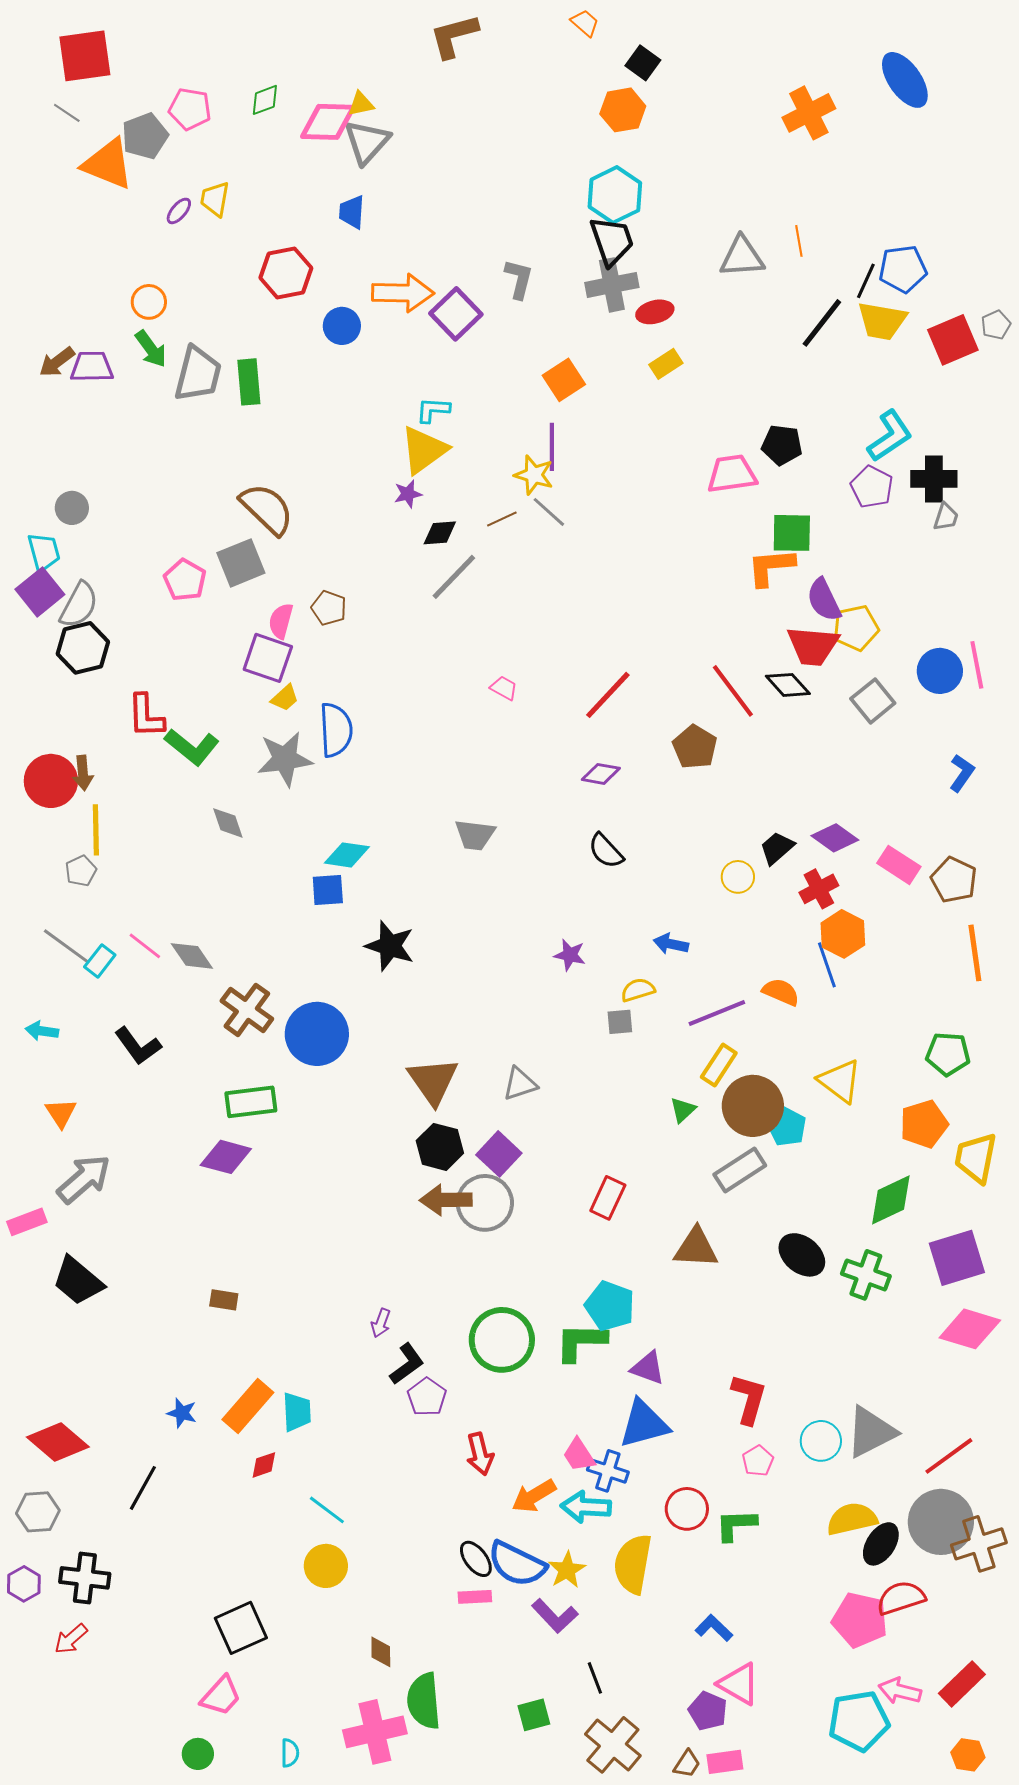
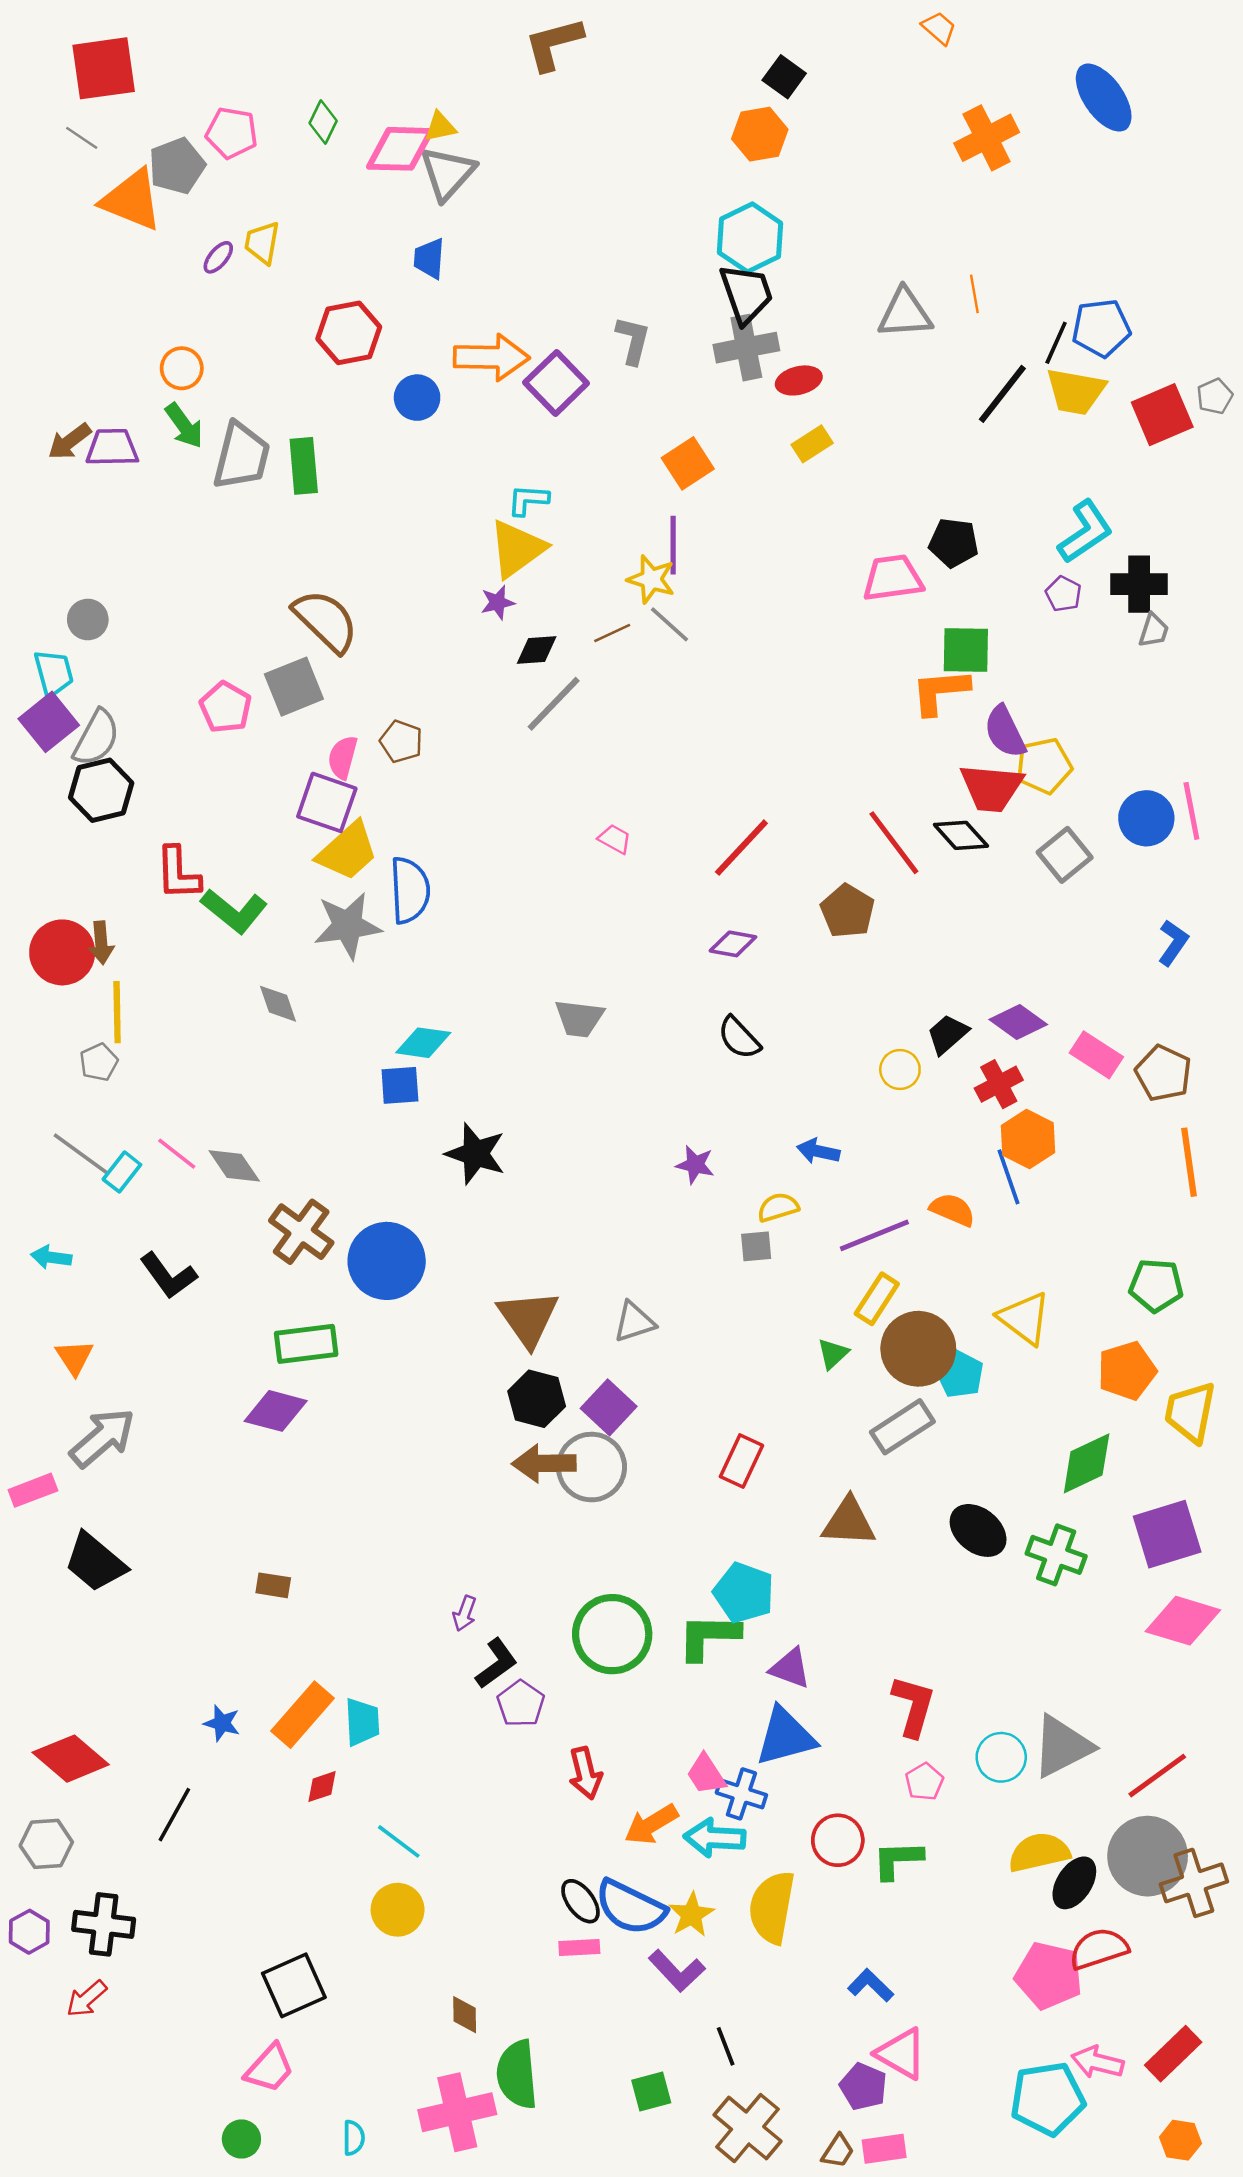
orange trapezoid: (585, 23) -> (939, 28), moved
green diamond: (265, 100) -> (323, 122), turned -44
purple pentagon: (872, 487) -> (1063, 594), size x0.7
yellow trapezoid: (285, 698) -> (348, 851), size x1.8

